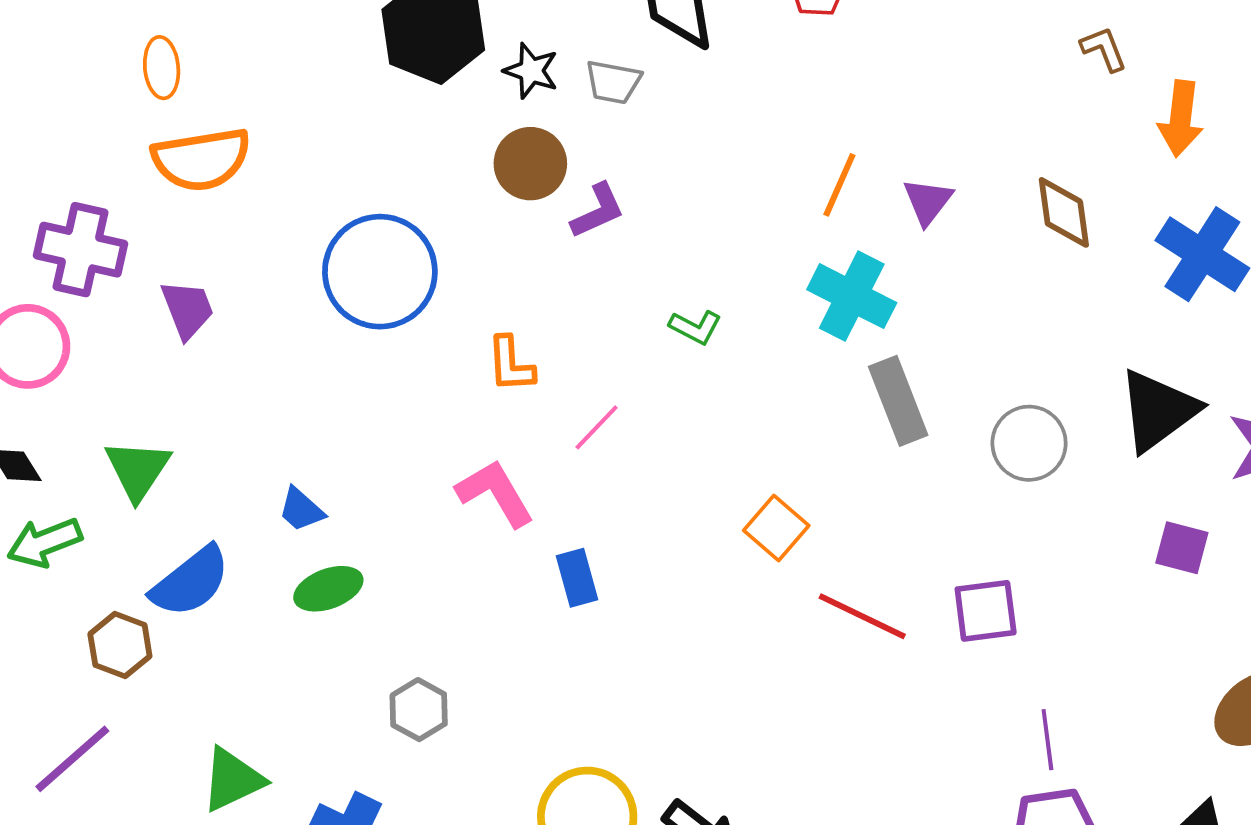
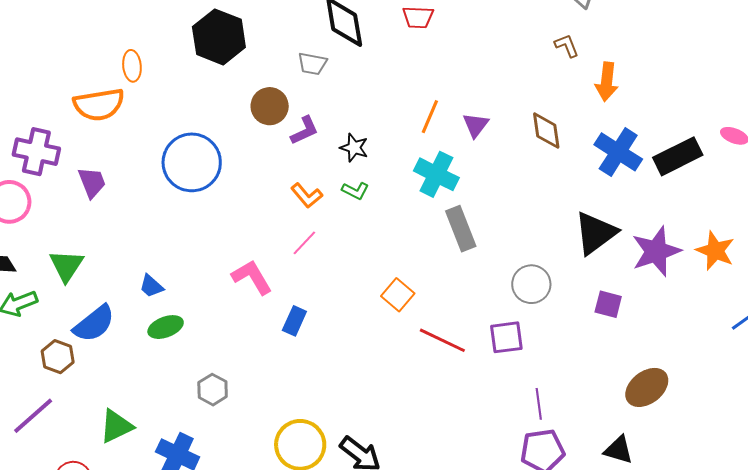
orange ellipse: (162, 68) -> (132, 66), moved
black star: (531, 71) -> (354, 148), moved
orange L-shape: (511, 364) -> (307, 196), moved, turned -36
gray circle: (1029, 443) -> (531, 284), moved
blue rectangle: (577, 578) -> (294, 321), turned 40

